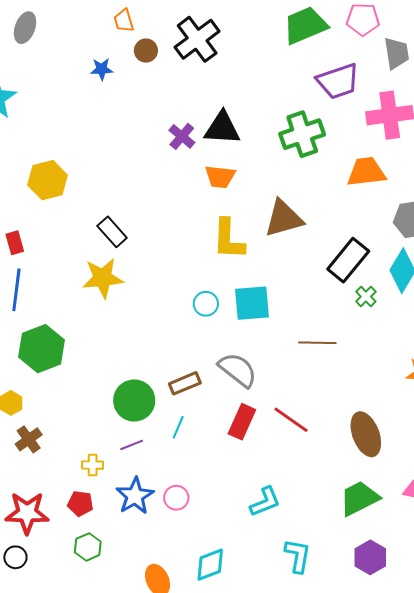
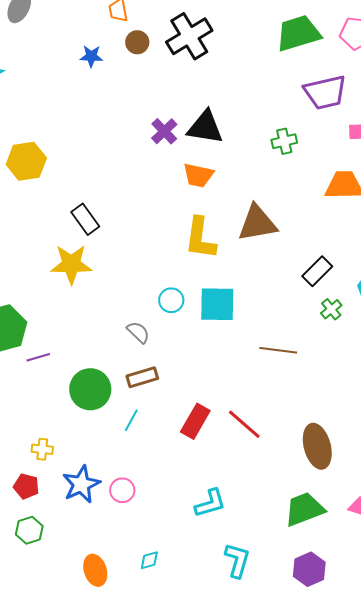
green cross: (302, 134) -> (284, 141), size x0.6
black rectangle: (348, 260) -> (317, 271), size x0.7
gray semicircle: (238, 370) -> (138, 332), moved, size x0.6
purple line: (132, 445) -> (38, 357), moved
cyan diamond: (210, 565) -> (149, 560), size x0.6

